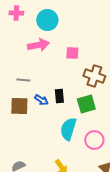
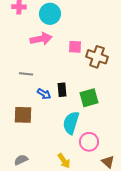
brown cross: (94, 76) -> (97, 57), moved
brown square: (19, 106) -> (23, 115), moved
pink circle: (94, 140) -> (89, 142), moved

